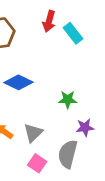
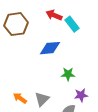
red arrow: (49, 21) -> (54, 15), turned 98
blue diamond: (19, 82) -> (50, 48), moved, turned -30

